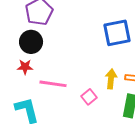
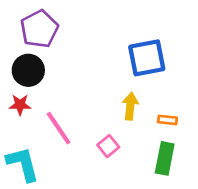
yellow arrow: (111, 79) -> (130, 106), moved
pink line: (53, 84) -> (59, 128), turned 48

